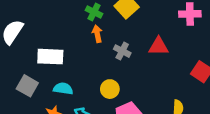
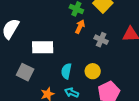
orange arrow: (97, 34) -> (80, 27), turned 40
cyan semicircle: (63, 89) -> (66, 71), moved, turned -84

